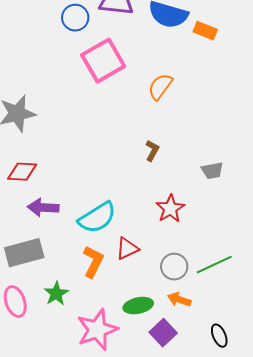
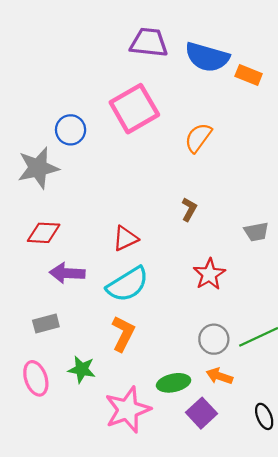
blue circle: (75, 18) -> (71, 130), moved
red triangle: (127, 249) -> (125, 238), moved
gray rectangle: (24, 253) -> (46, 324), size x0.6
green star: (56, 294) -> (82, 369), turned -30

